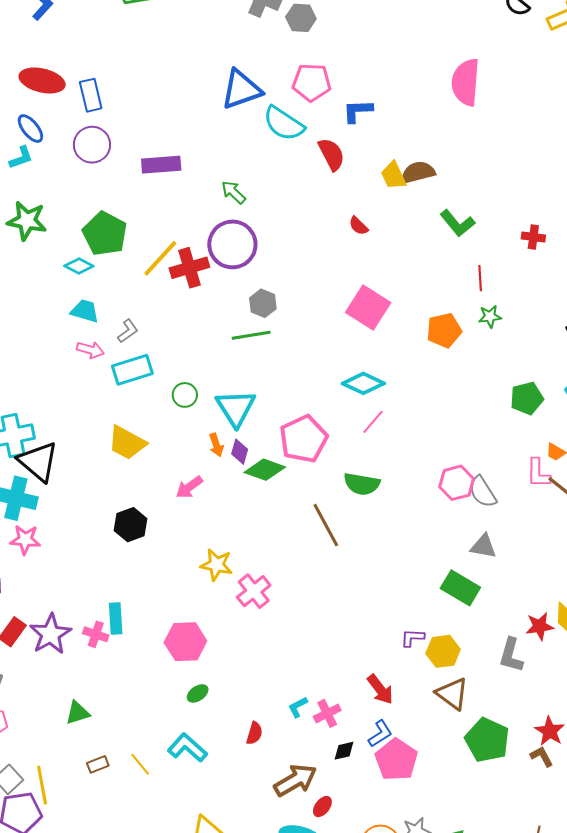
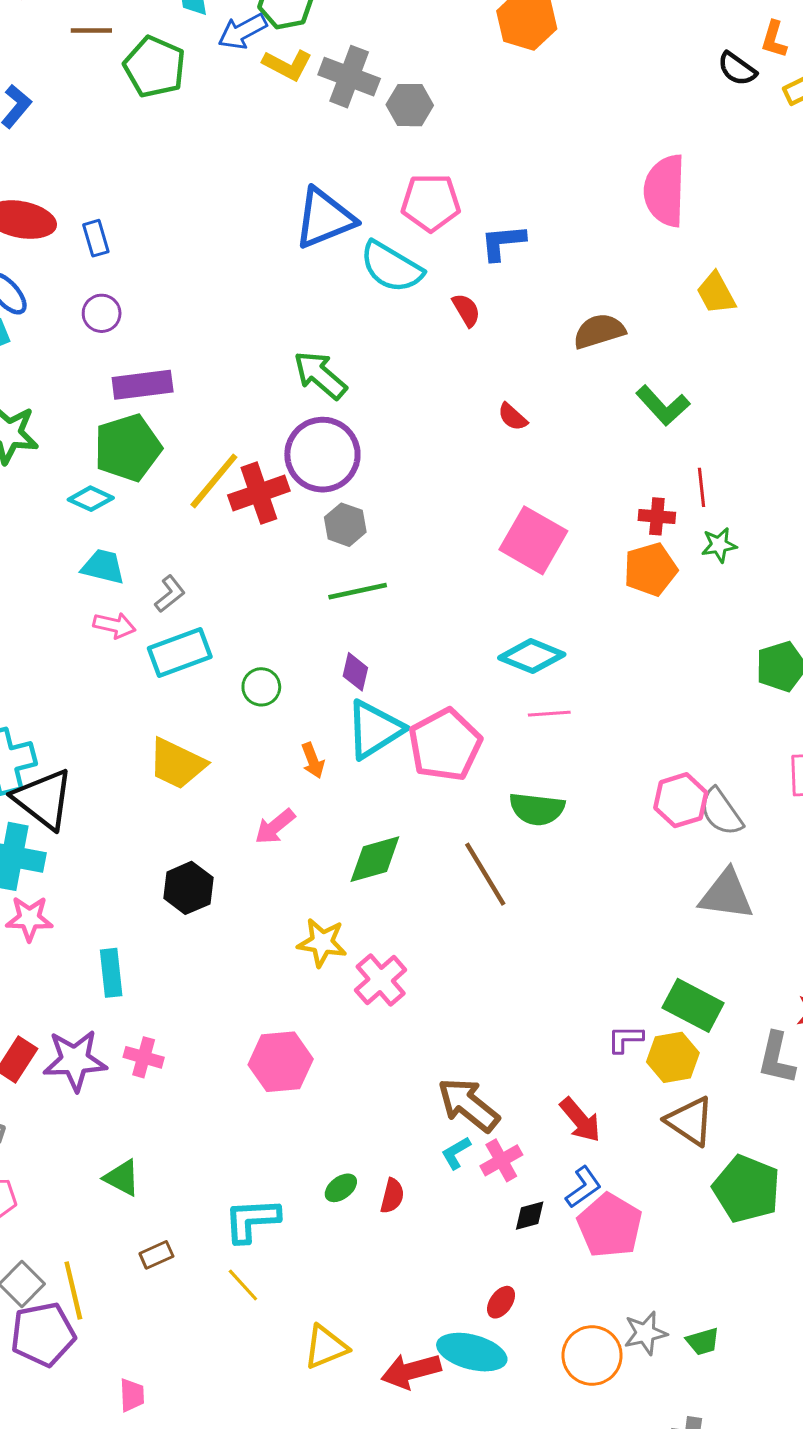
blue rectangle: (91, 95) -> (96, 238), size x0.7
purple circle: (92, 145) -> (102, 313), size x0.7
red semicircle: (331, 154) -> (466, 310), size x0.7
purple rectangle: (161, 165) -> (143, 385), moved
yellow trapezoid: (393, 176) -> (716, 293), moved
green arrow: (233, 192) -> (320, 375), size x1.4
green pentagon: (105, 234) -> (128, 448), turned 30
red cross: (533, 237) -> (657, 516), moved
gray hexagon: (263, 303) -> (345, 525), moved
cyan triangle: (236, 408) -> (374, 729), moved, turned 33
pink line: (373, 422) -> (549, 714), turned 48
purple diamond: (240, 452) -> (355, 672), moved
green diamond: (265, 470) -> (375, 859), moved, turned -33
gray triangle: (483, 546) -> (726, 895), size x1.4
green rectangle: (460, 588) -> (693, 1005), moved
cyan rectangle: (116, 619) -> (111, 973), moved
purple star: (50, 634) -> (75, 1060), turned 30
green ellipse: (198, 693) -> (341, 1188), moved
green triangle: (78, 713) -> (122, 1178), turned 48
cyan L-shape: (187, 748) -> (252, 1220), moved, turned -42
yellow line: (140, 764) -> (243, 1285), moved
brown arrow: (295, 780) -> (468, 1105), moved, turned -108

